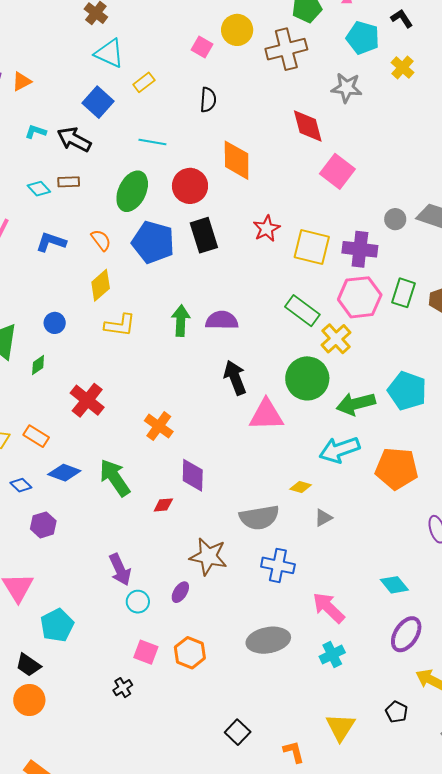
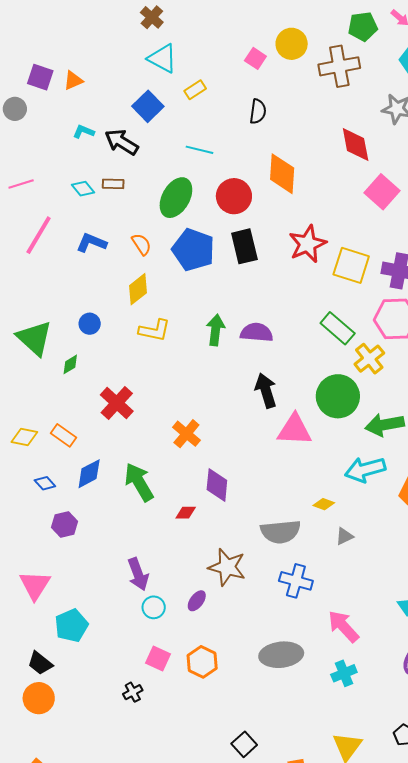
red star: (267, 229) -> (307, 244), size x1.4
blue diamond: (64, 473) -> (89, 474), turned -52

